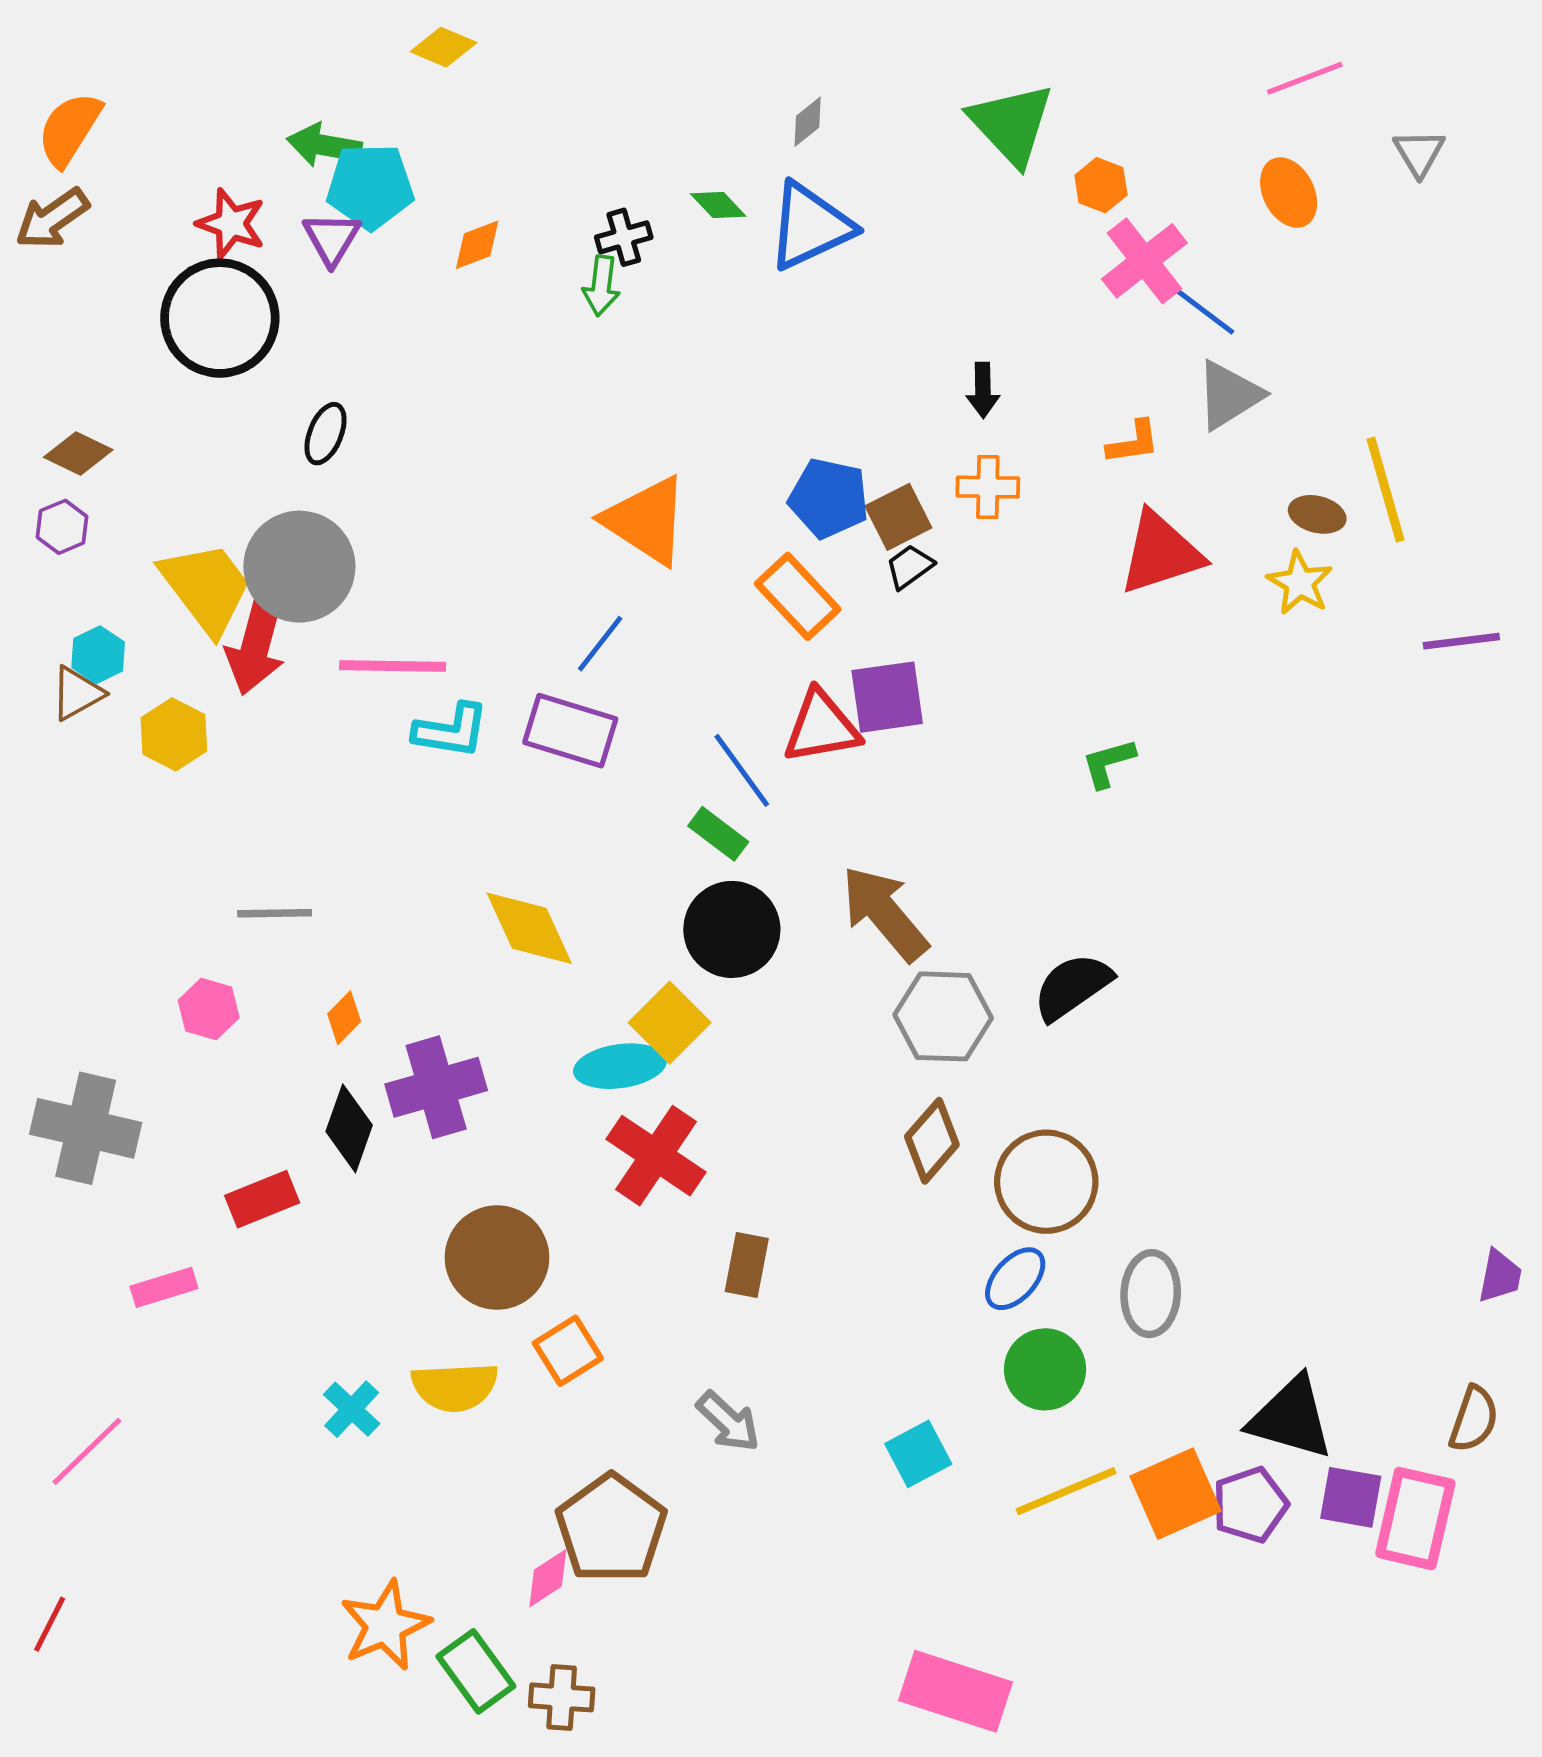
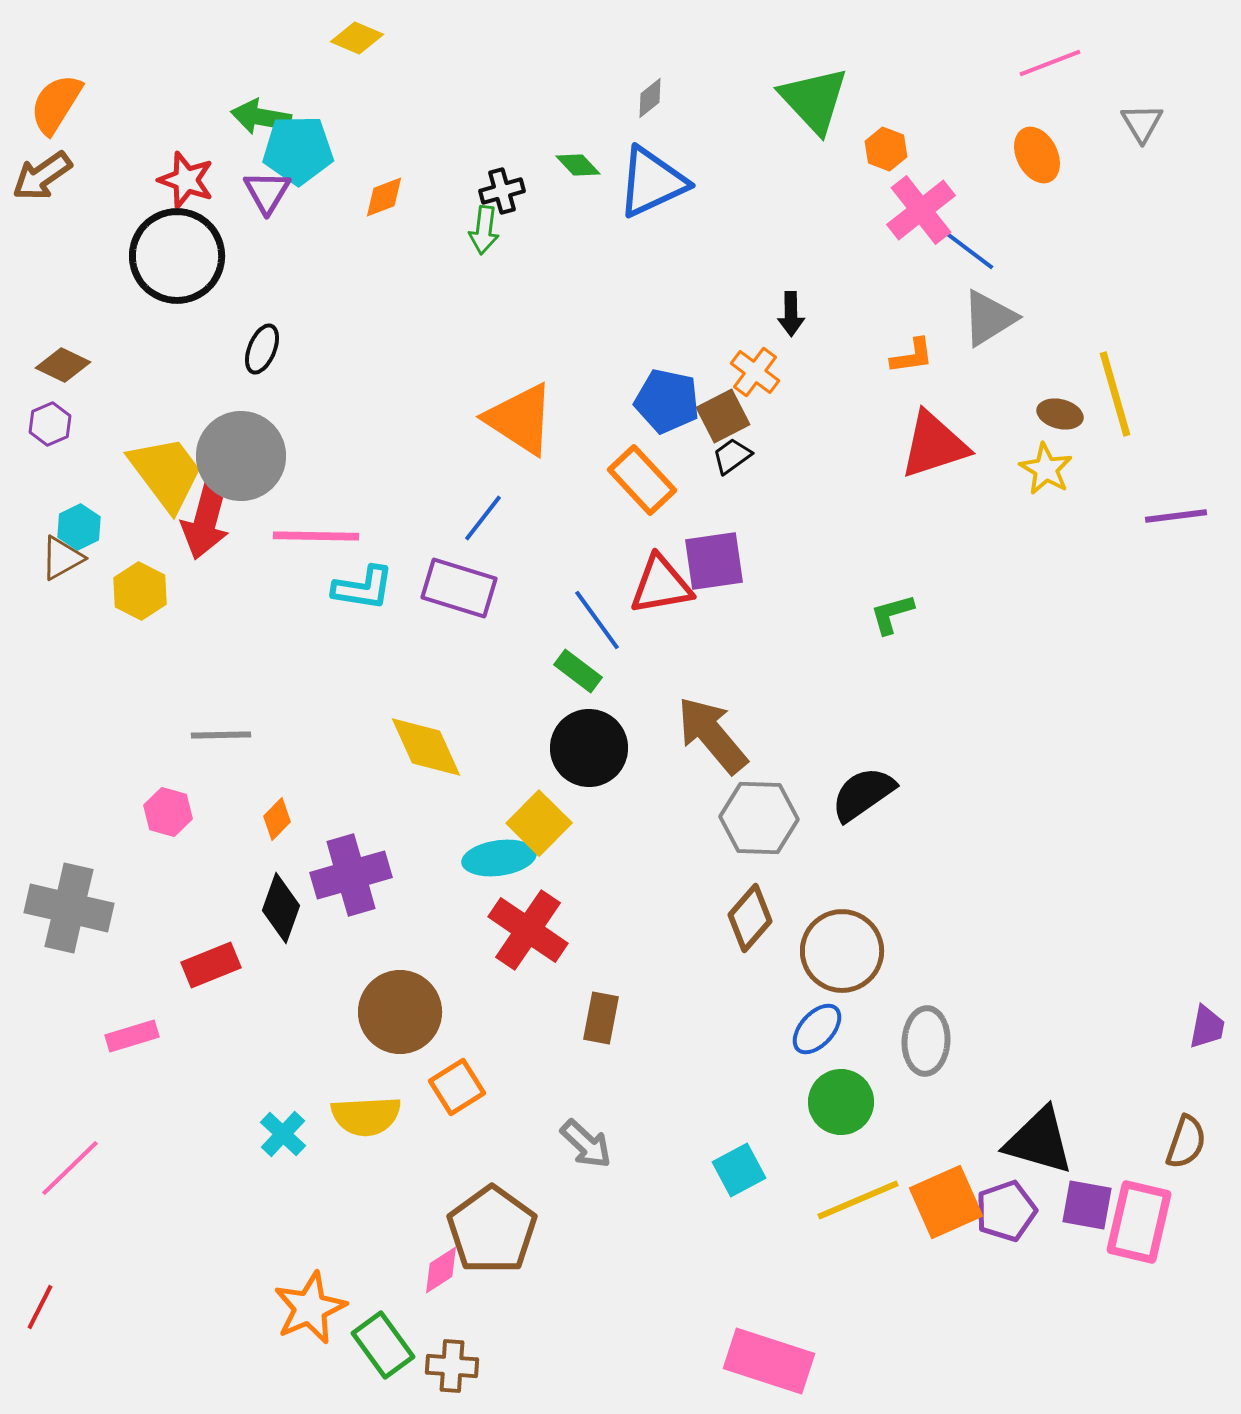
orange cross: (988, 487) -> (755, 372), moved, turned 36

